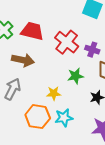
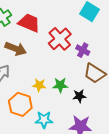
green star: (75, 76) -> (60, 85), moved
cyan star: (64, 118) -> (44, 120), moved

